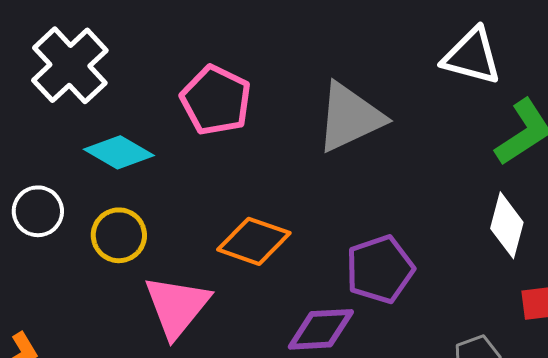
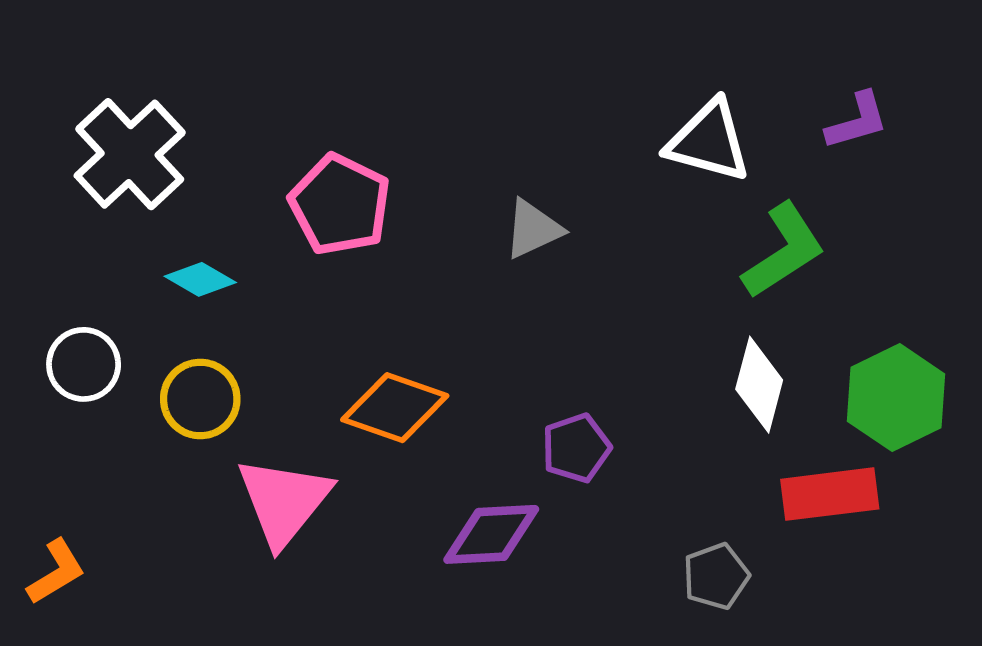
gray triangle: (350, 117) -> (533, 229), size x0.6
cyan diamond: (119, 152) -> (200, 279), size x0.7
purple pentagon: (380, 269) -> (576, 448), size x0.7

